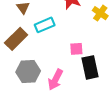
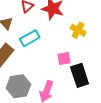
yellow cross: (100, 13) -> (78, 30), moved

